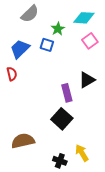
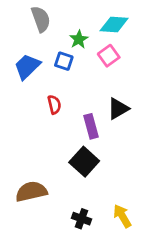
gray semicircle: (30, 14) -> (41, 19), turned -66
pink square: (90, 41) -> (109, 56), moved
red semicircle: (12, 74) -> (54, 105), moved
yellow arrow: (82, 153) -> (122, 216), moved

